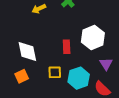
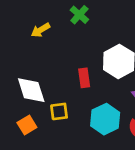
yellow square: (55, 72) -> (59, 111), moved

